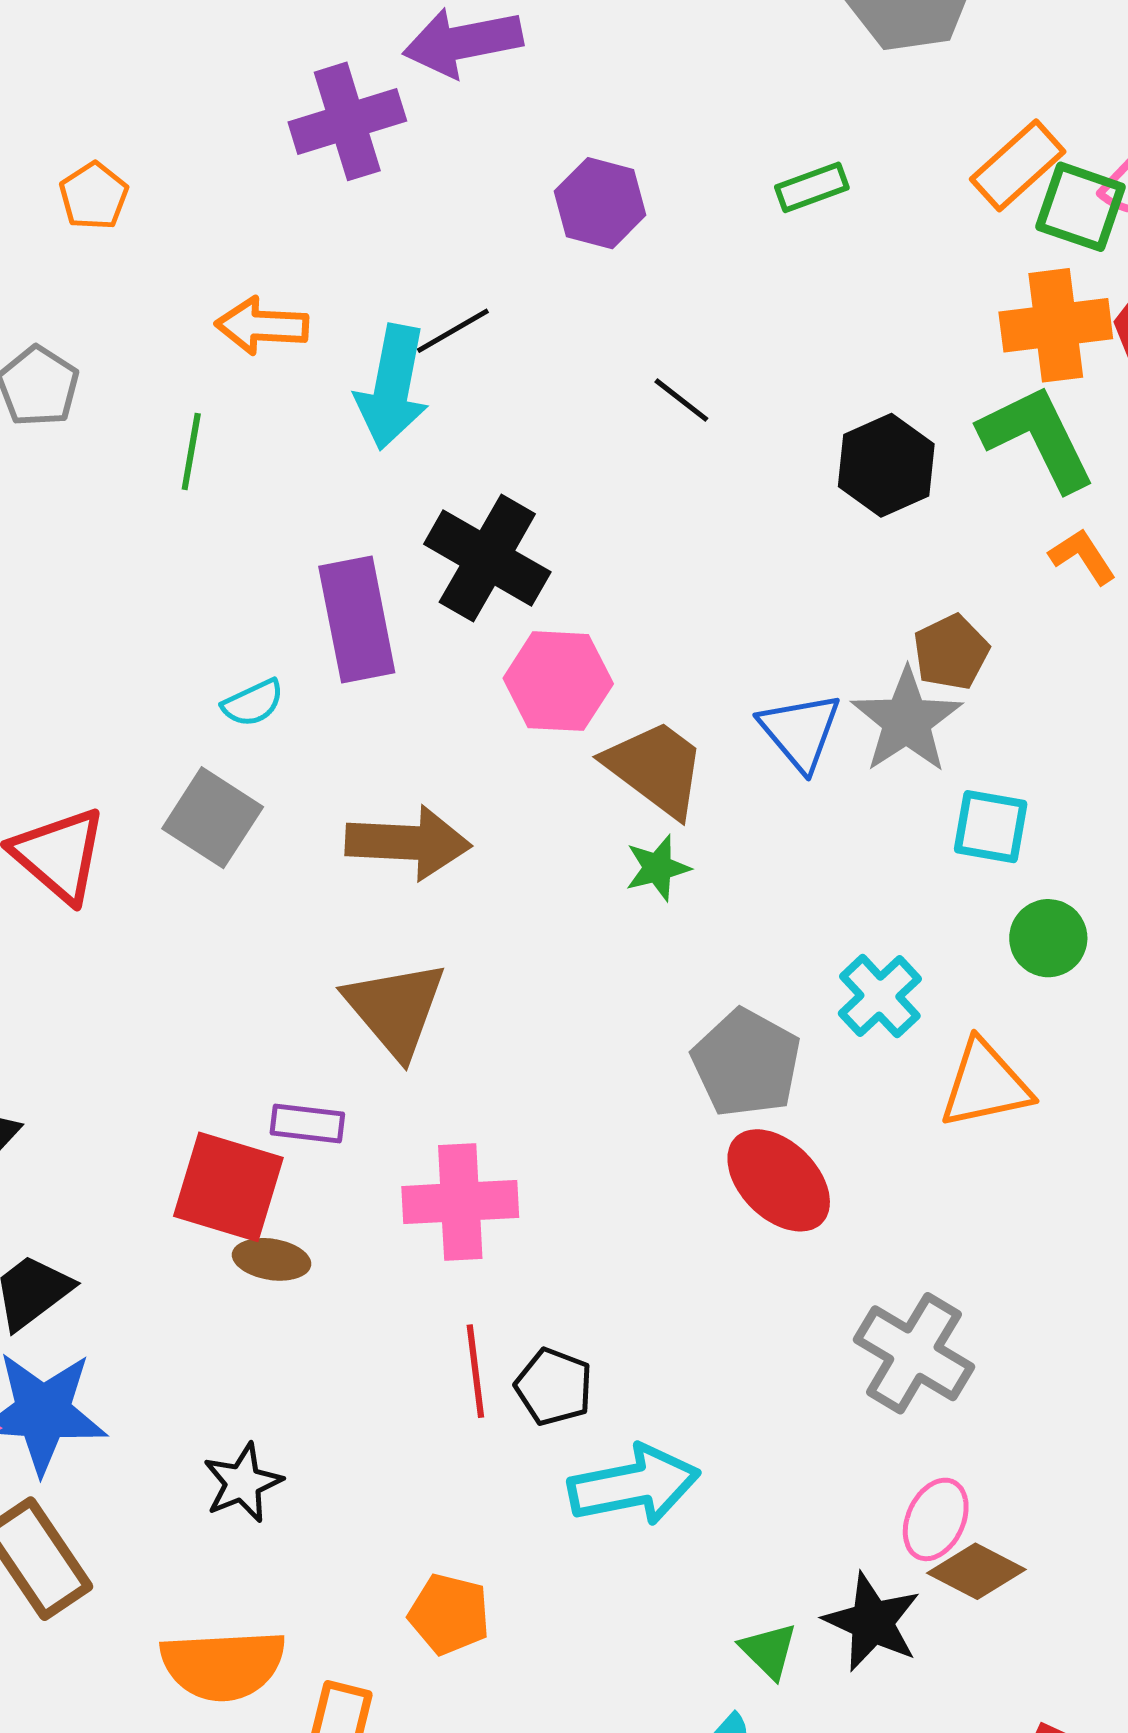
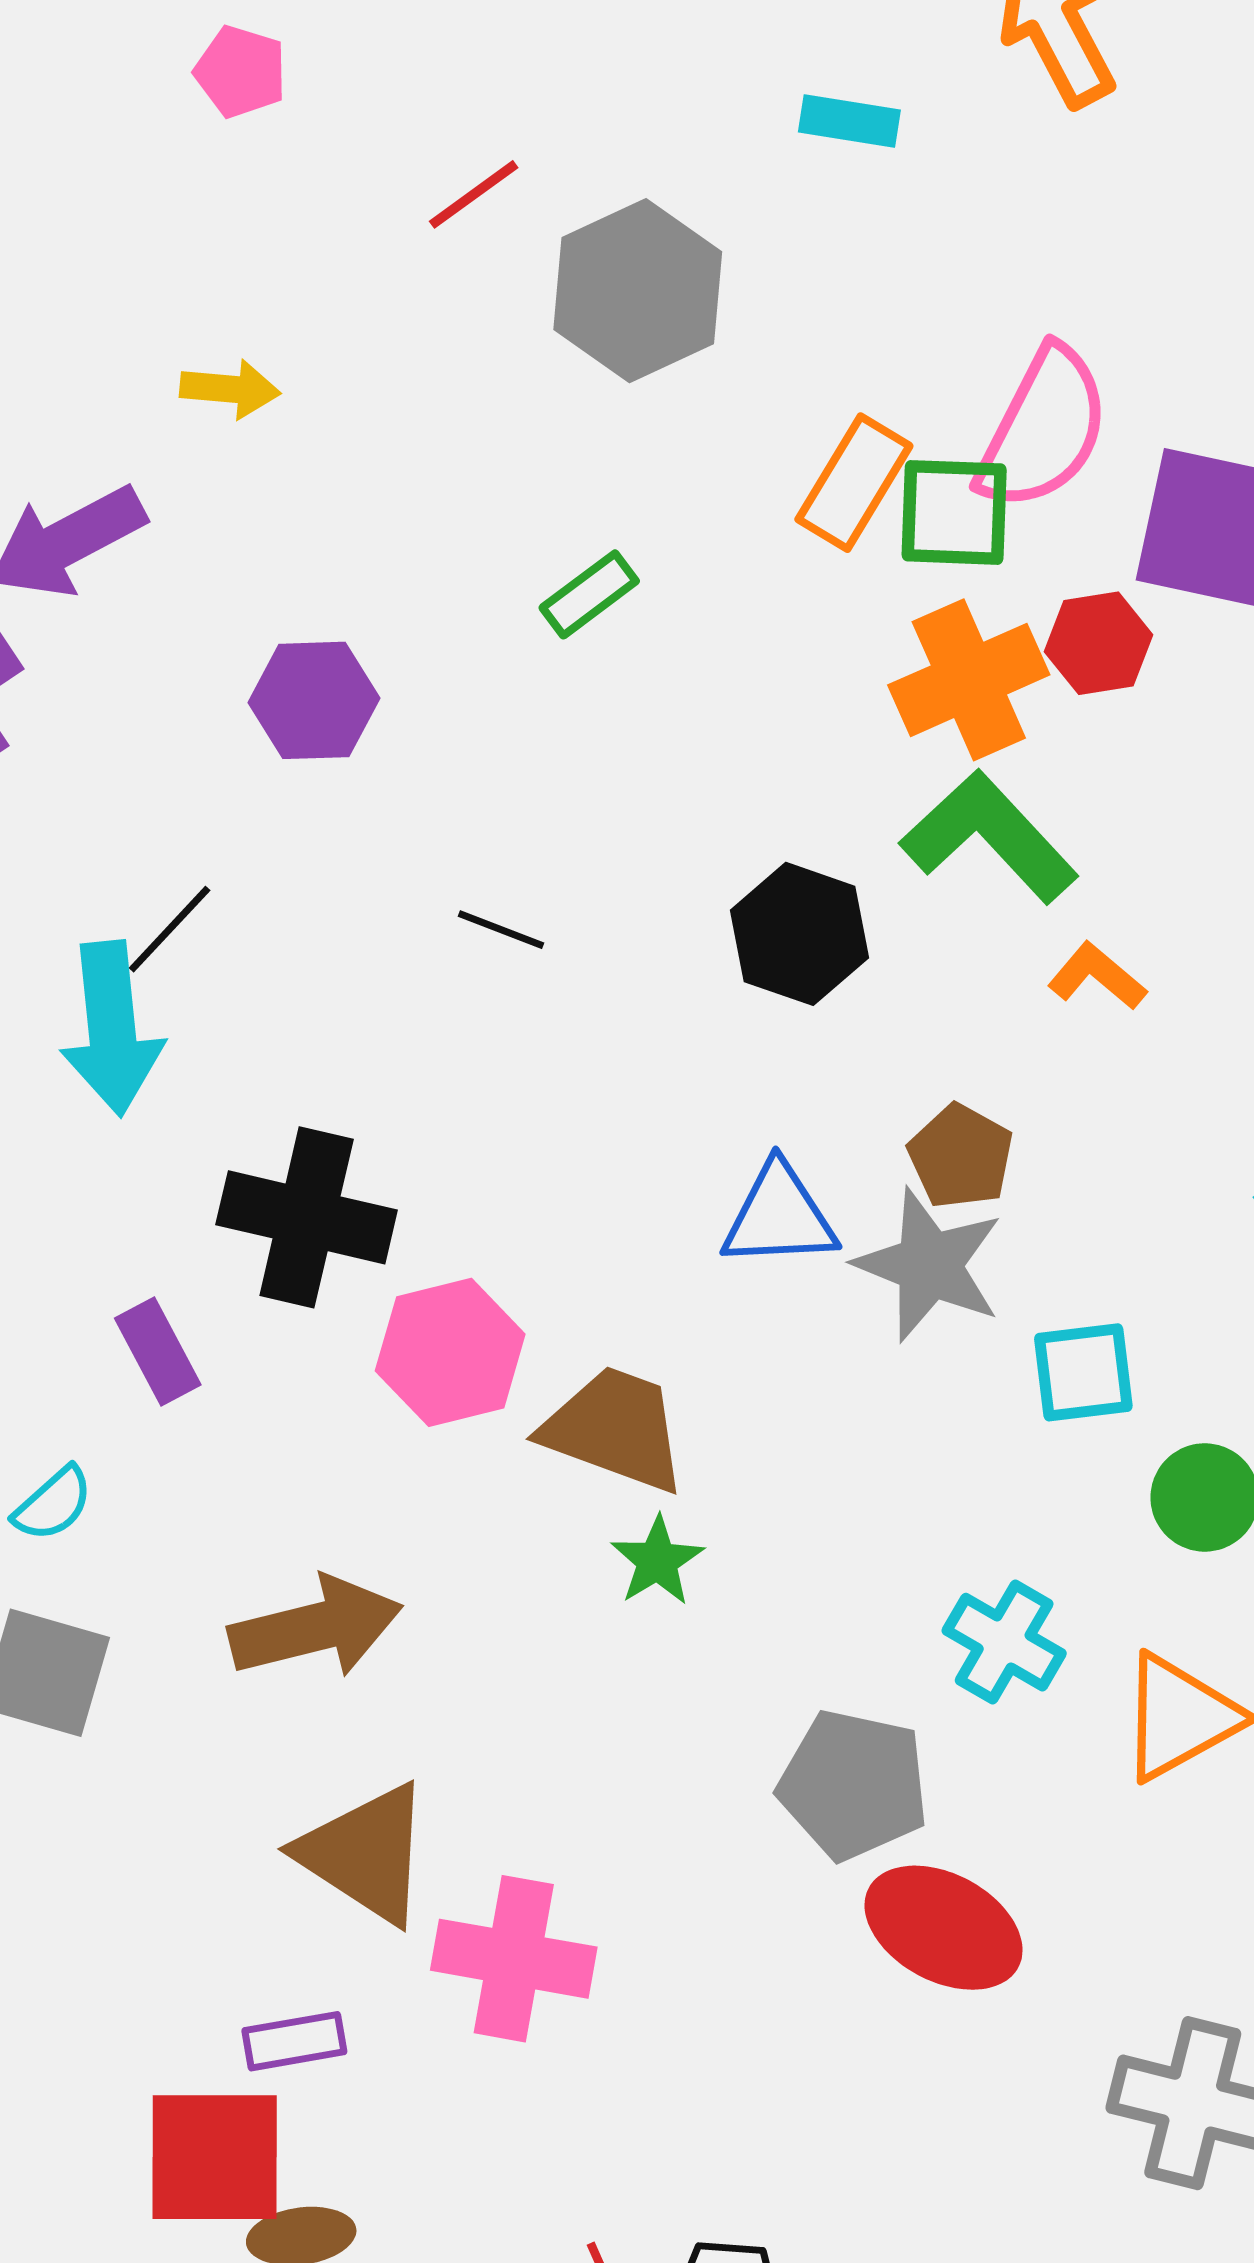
purple rectangle: (357, 620) -> (158, 1351), size x0.6
blue triangle: (800, 731) -> (779, 1216), moved, turned -36
pink cross: (460, 1202) -> (514, 1959), moved, turned 30

